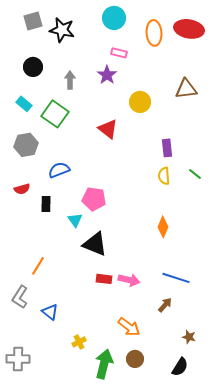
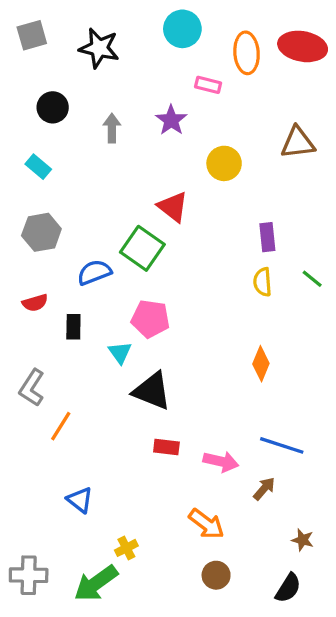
gray square: (33, 21) -> (32, 35), moved
pink rectangle: (119, 53) -> (208, 85), moved
green square: (55, 114) -> (142, 248), moved
pink arrow: (129, 280) -> (221, 461), moved
gray L-shape: (20, 297) -> (32, 388), moved
green arrow: (104, 364) -> (96, 583), moved, turned -140

